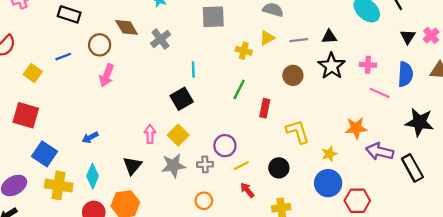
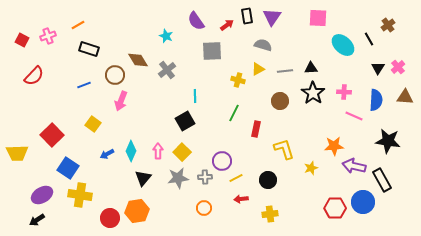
yellow square: (33, 73) -> (93, 124), moved
red square: (26, 115) -> (52, 135), turned 30
cyan diamond: (93, 176) -> (131, 151), moved
blue circle: (328, 183) -> (363, 202), moved
red arrow: (247, 190) -> (241, 199), turned -56

